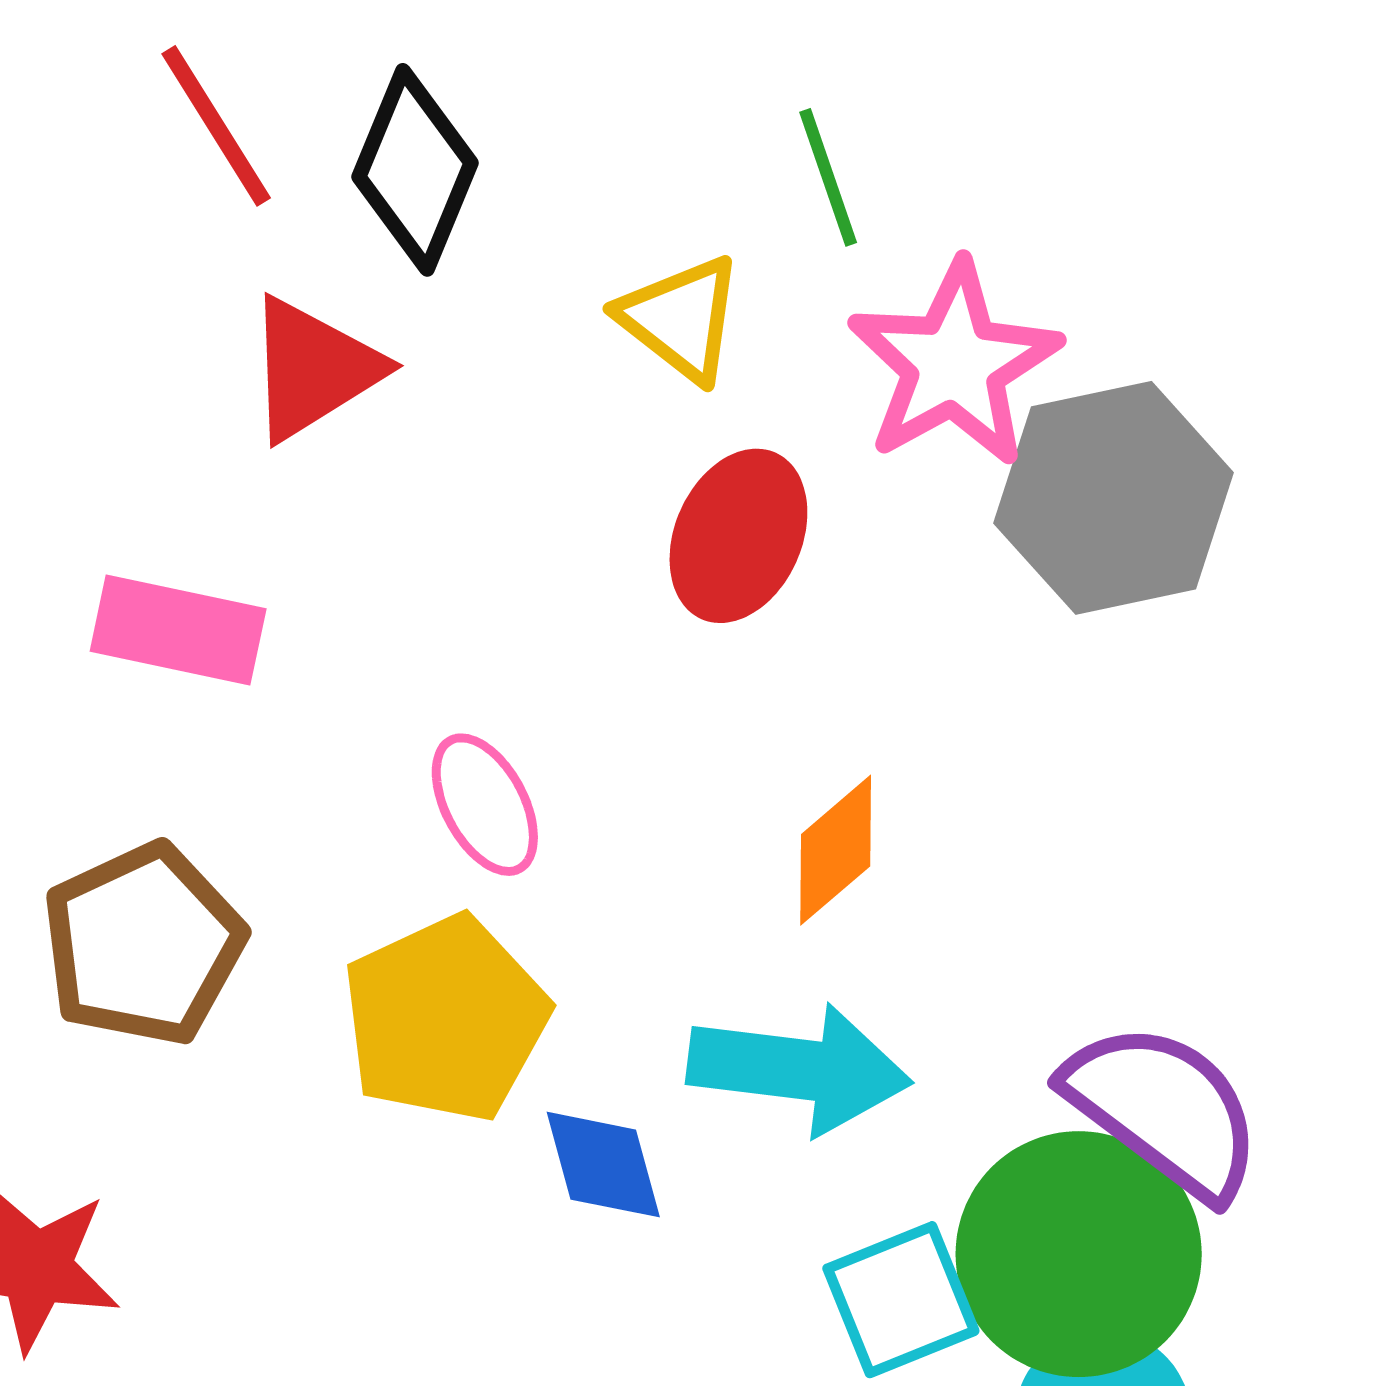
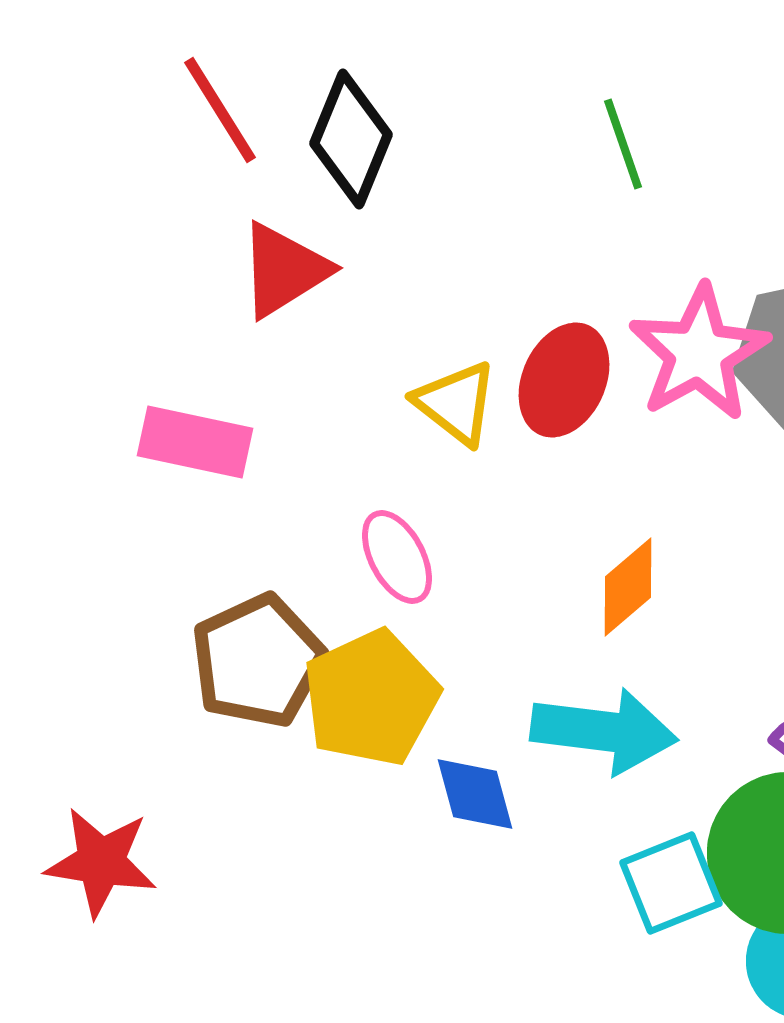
yellow triangle: (681, 319) -> (456, 403), moved
pink star: (954, 364) -> (699, 353), moved
brown pentagon: (143, 944) -> (258, 661), moved

